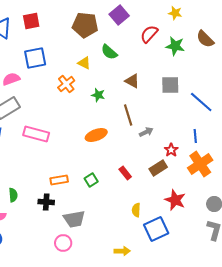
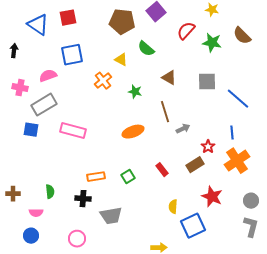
pink circle: (63, 243) -> (77, 239), moved

